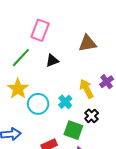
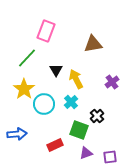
black triangle: (52, 61) -> (56, 70), moved, turned -40
yellow arrow: (86, 89) -> (76, 79), moved

